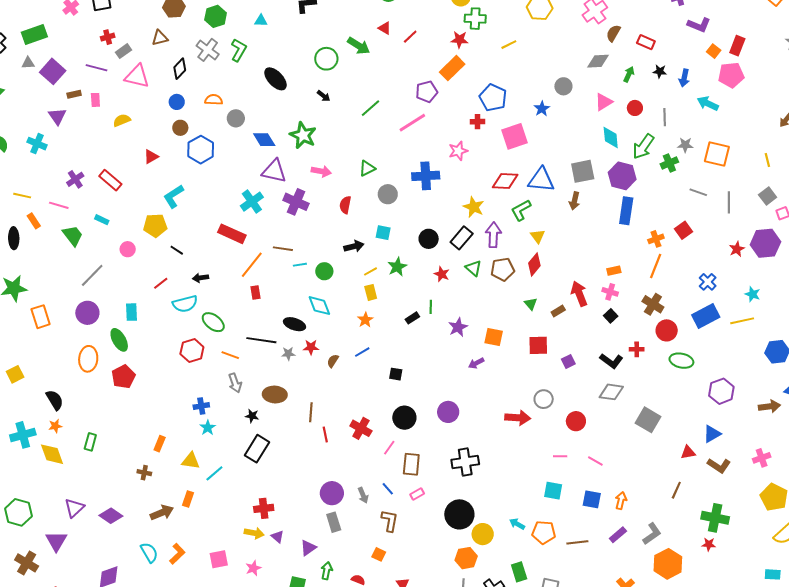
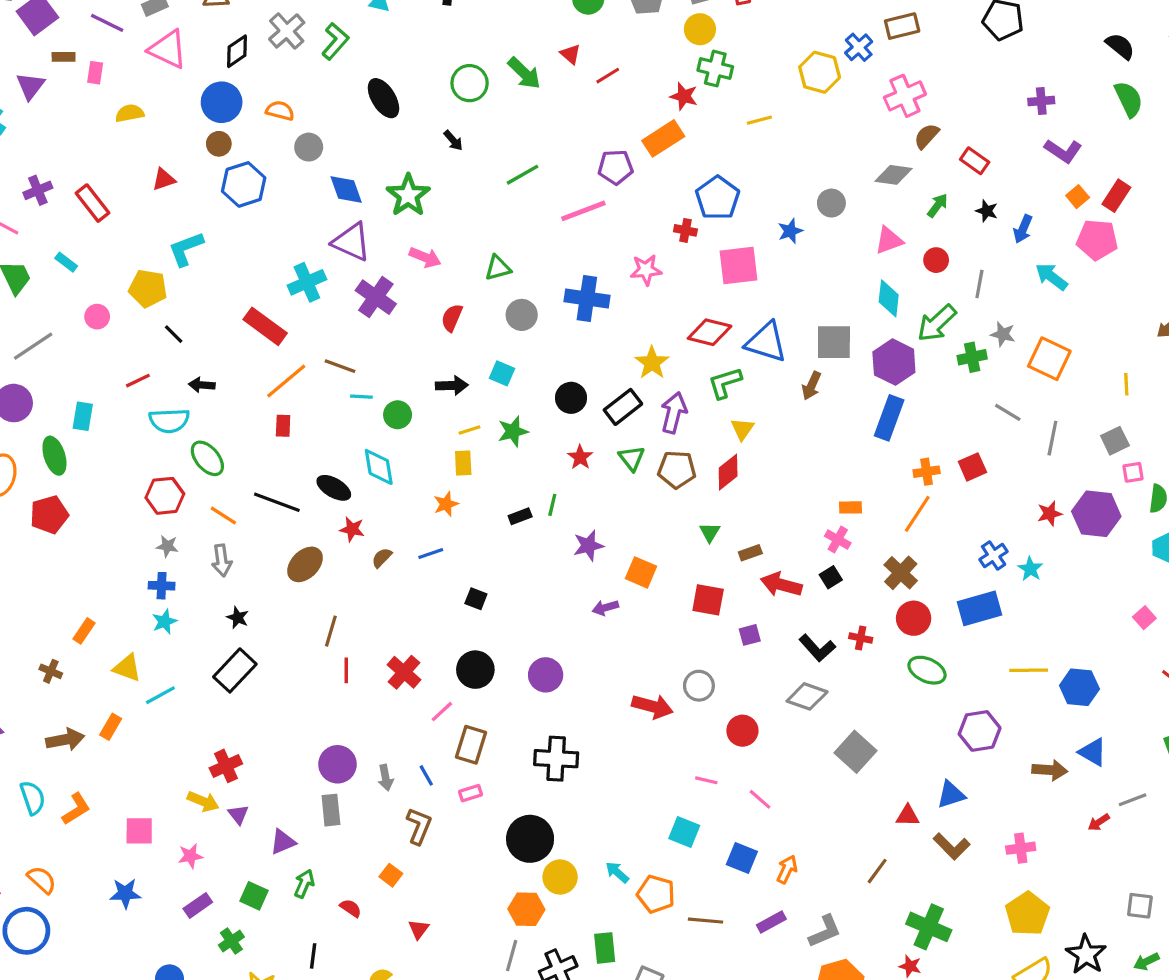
blue circle: (177, 102) -> (222, 102), size x1.6
red arrow: (579, 294) -> (781, 585), moved, turned -65
cyan star: (753, 294) -> (1030, 569), moved
yellow line: (742, 321) -> (1029, 670), moved
gray star: (288, 354) -> (167, 546), moved
brown ellipse: (275, 394) -> (305, 564), moved, turned -60
red cross: (264, 508) -> (226, 766), turned -30

